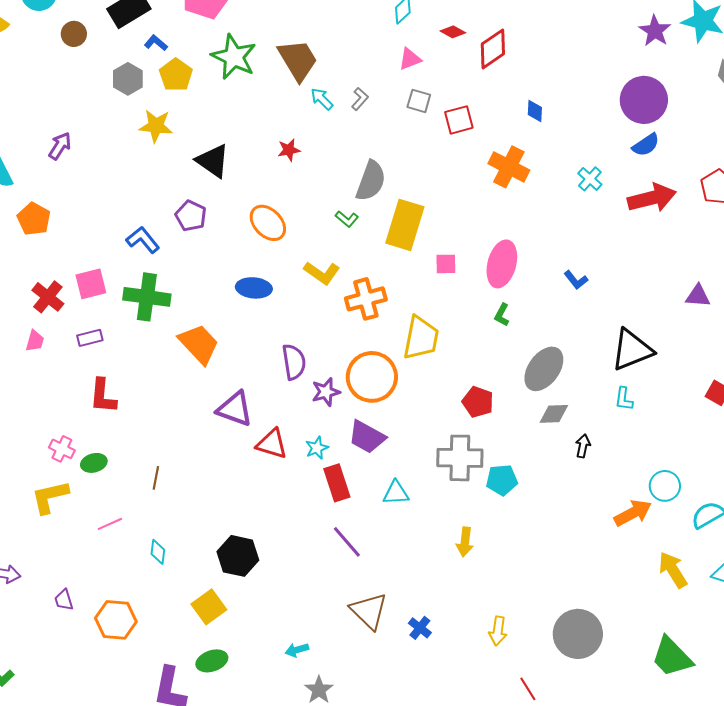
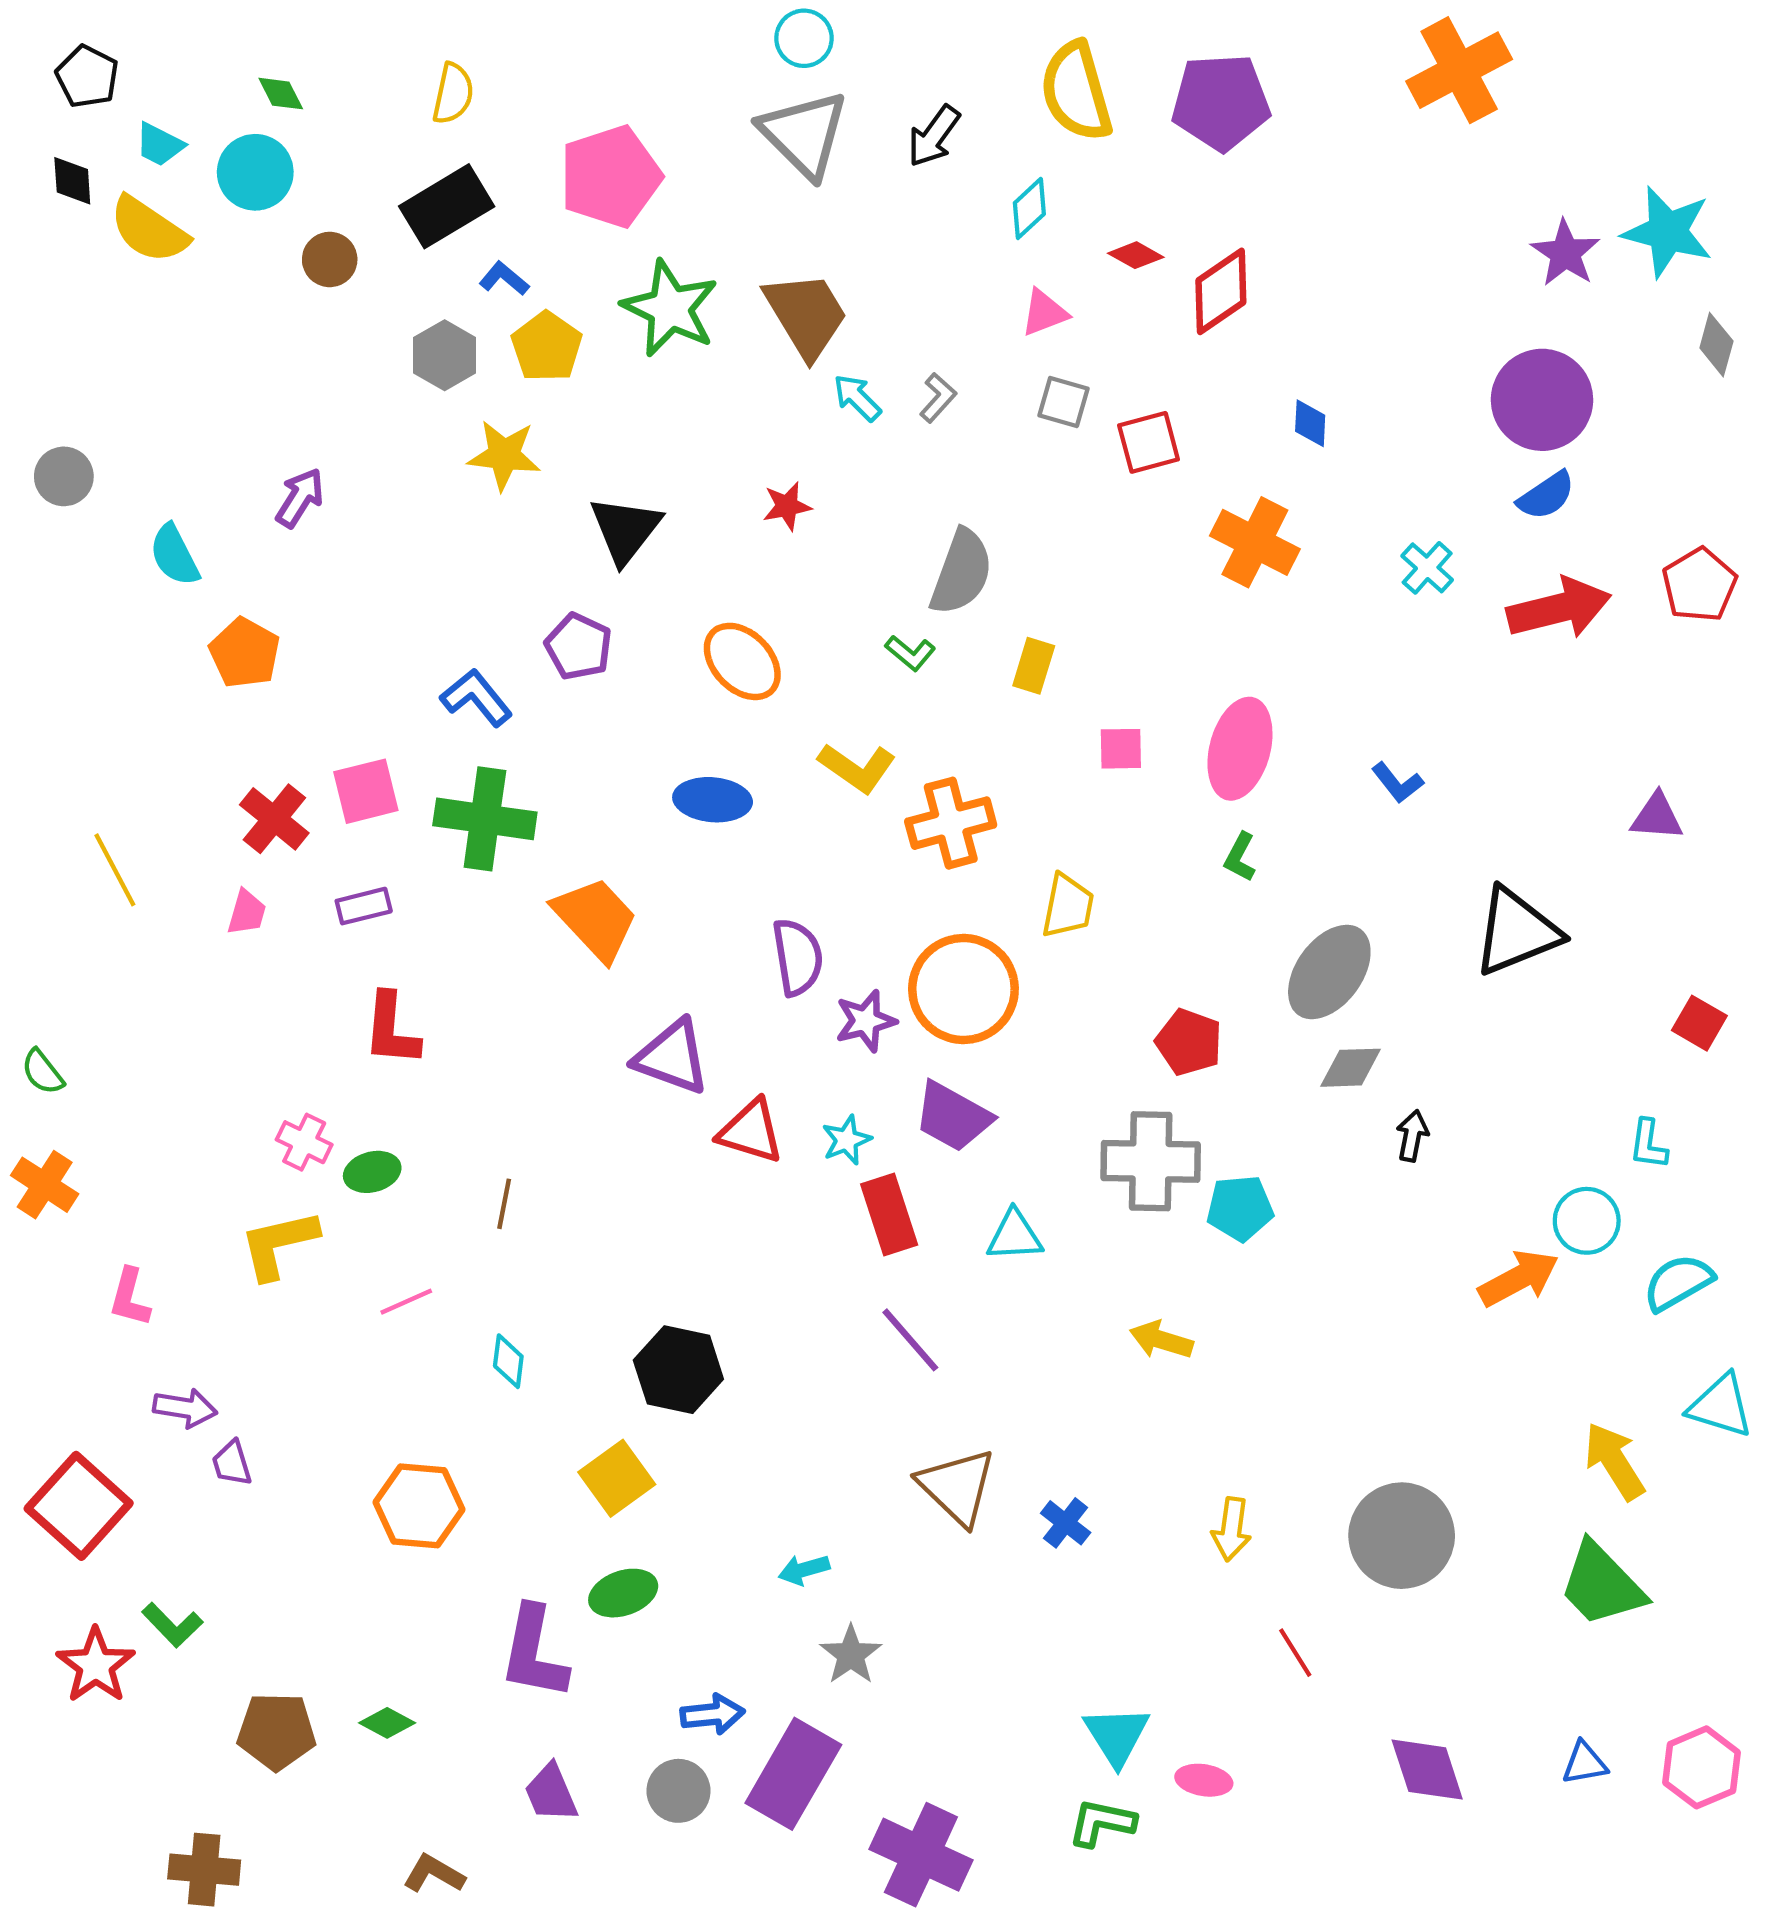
black triangle: (213, 161) -> (625, 530), turned 33
yellow rectangle: (405, 225) -> (1034, 666), size x0.5
yellow trapezoid: (421, 338) -> (1068, 906), size x0.7
cyan L-shape: (624, 399) -> (1648, 1144), moved
yellow arrow: (465, 542) -> (1161, 1340), turned 100
yellow arrow: (673, 570) -> (1614, 1461), moved
purple trapezoid: (64, 600) -> (232, 1463), moved

